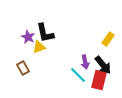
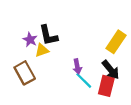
yellow rectangle: (108, 39) -> (116, 42), size x1.5
purple arrow: (85, 62) -> (77, 66), moved
brown rectangle: (23, 68) -> (25, 73), size x1.5

